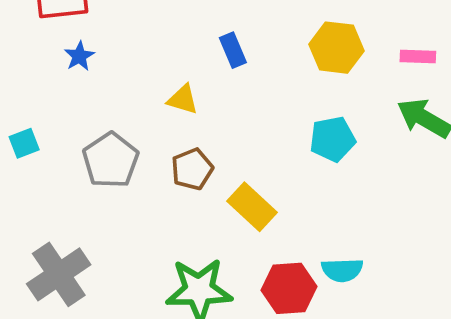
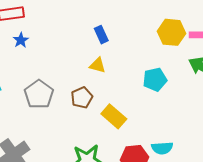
yellow hexagon: (336, 48) -> (171, 32), moved
yellow triangle: (183, 99) -> (98, 65), moved

